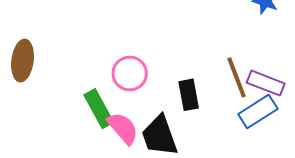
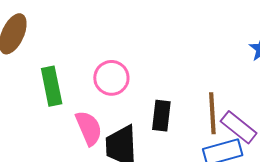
green rectangle: (99, 109) -> (52, 86), moved

